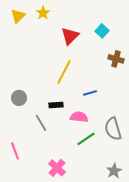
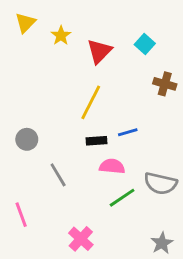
yellow star: (43, 13) -> (61, 36), moved
black rectangle: (56, 105) -> (96, 141), moved
gray semicircle: (113, 129) -> (160, 183), turned -60

